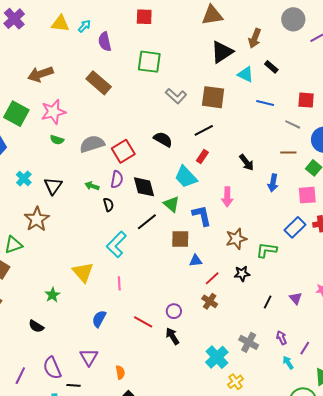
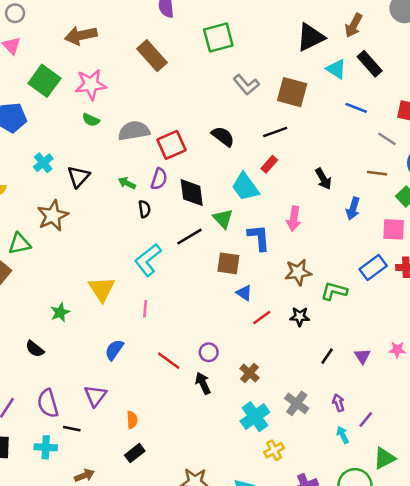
green square: (149, 62) -> (218, 37), turned -30
black rectangle: (271, 67) -> (370, 64), size x1.5
blue triangle: (196, 261) -> (244, 293), turned 32
brown cross: (210, 301) -> (249, 373), moved

